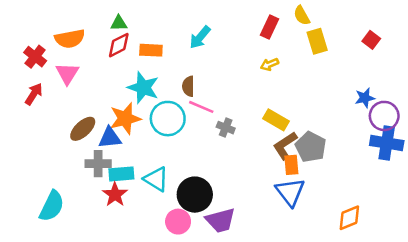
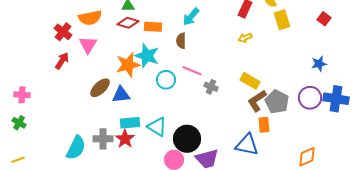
red diamond: (119, 45) -> (128, 23), turned 45
brown semicircle: (188, 86) -> (181, 41), moved
purple circle: (384, 116) -> (310, 98), moved
orange star: (125, 119) -> (128, 65), moved
cyan circle: (168, 119) -> (166, 80), size x0.7
gray cross: (98, 164) -> (103, 139), moved
orange rectangle: (291, 165) -> (264, 125), moved
blue triangle: (290, 192) -> (247, 145), moved, turned -40

